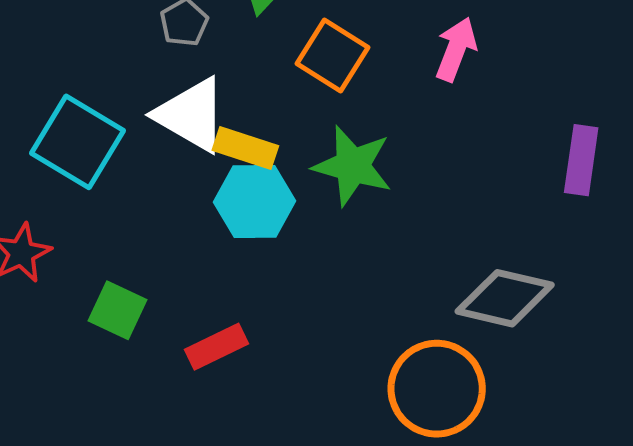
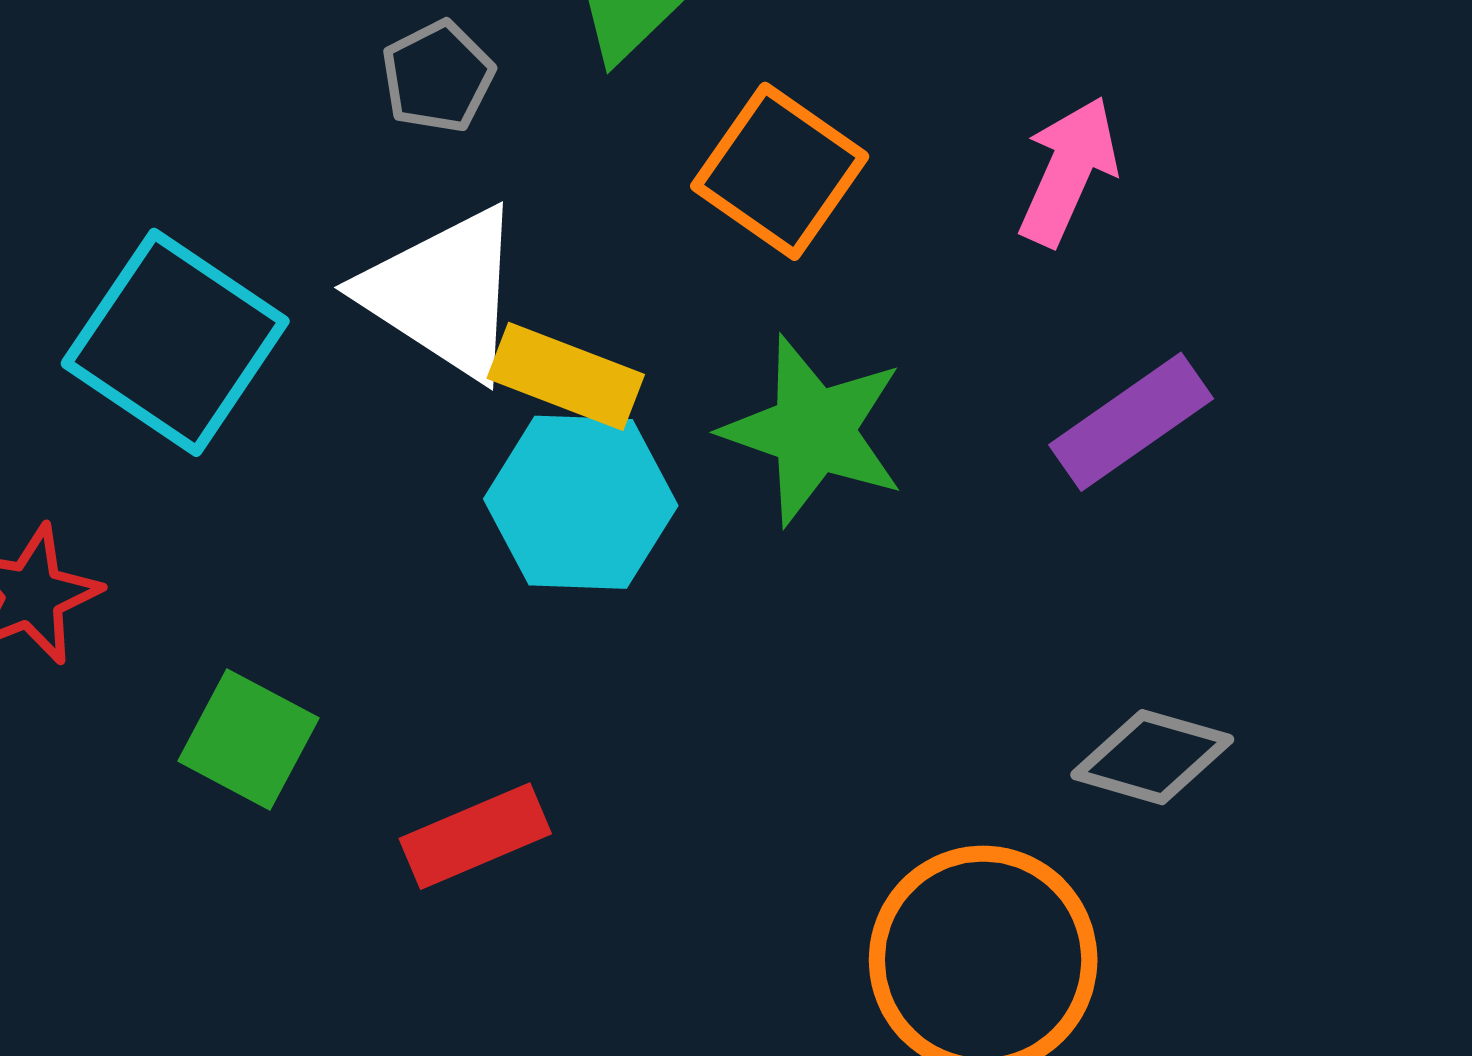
purple rectangle: (581, 160) -> (1131, 422), moved, turned 44
gray diamond: (505, 298) -> (1152, 757), size x0.7

